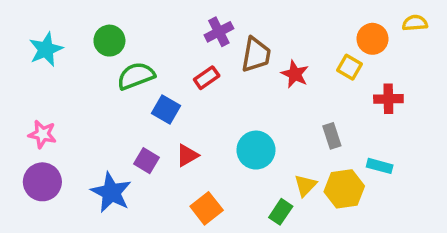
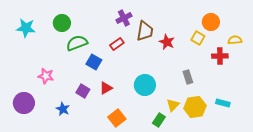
yellow semicircle: (415, 23) -> (235, 40), moved
cyan star: (46, 49) -> (26, 28), turned 30
pink star: (42, 134) -> (46, 76), moved
cyan rectangle: (380, 166) -> (223, 103), moved
blue star: (111, 192) -> (63, 109), size x0.6

